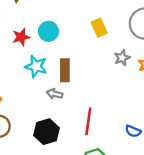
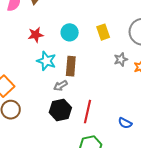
cyan circle: (48, 31) -> (70, 32), moved
gray arrow: (55, 94) -> (60, 86), turned -48
black hexagon: (47, 132) -> (60, 110), moved

